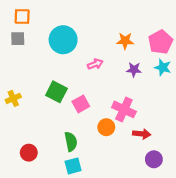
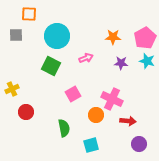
orange square: (22, 16) -> (29, 14), moved
green square: (56, 92) -> (51, 66), moved
red circle: (29, 153) -> (26, 112), moved
cyan square: (73, 166) -> (91, 145), moved

